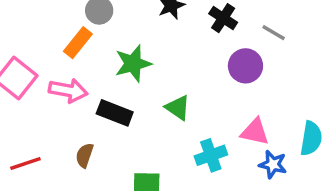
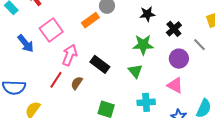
green star: (133, 64) -> (143, 45), moved
pink arrow: (68, 90) -> (70, 55), moved, turned -95
pink triangle: (255, 132) -> (175, 85), moved
red line: (25, 164) -> (56, 80), moved, turned -54

